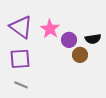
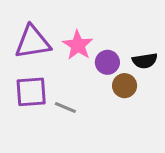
purple triangle: (21, 27) -> (33, 42), turned -45
gray line: (21, 85) -> (65, 107), moved

